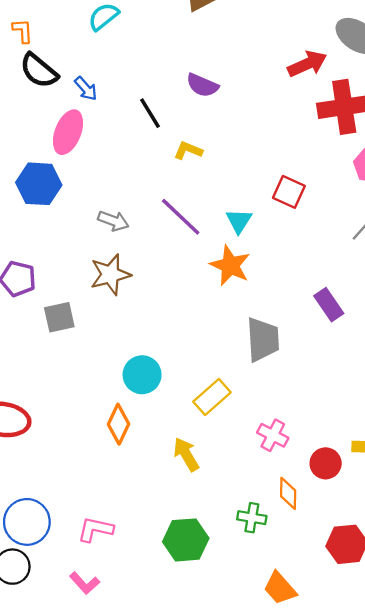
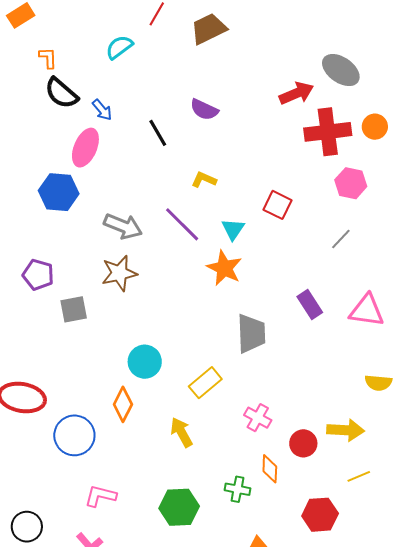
yellow L-shape: (188, 151) -> (204, 180), moved
gray arrow: (113, 221) -> (123, 226), size x1.4
blue circle: (27, 522) -> (74, 435), moved

